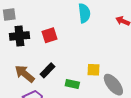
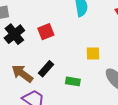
black cross: (19, 36) -> (14, 34), turned -30
yellow square: (94, 70) -> (93, 54), moved

